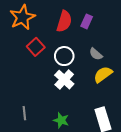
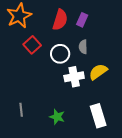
gray semicircle: (96, 54) -> (83, 47), moved, turned 48
white cross: (64, 80) -> (74, 77), moved, turned 36

